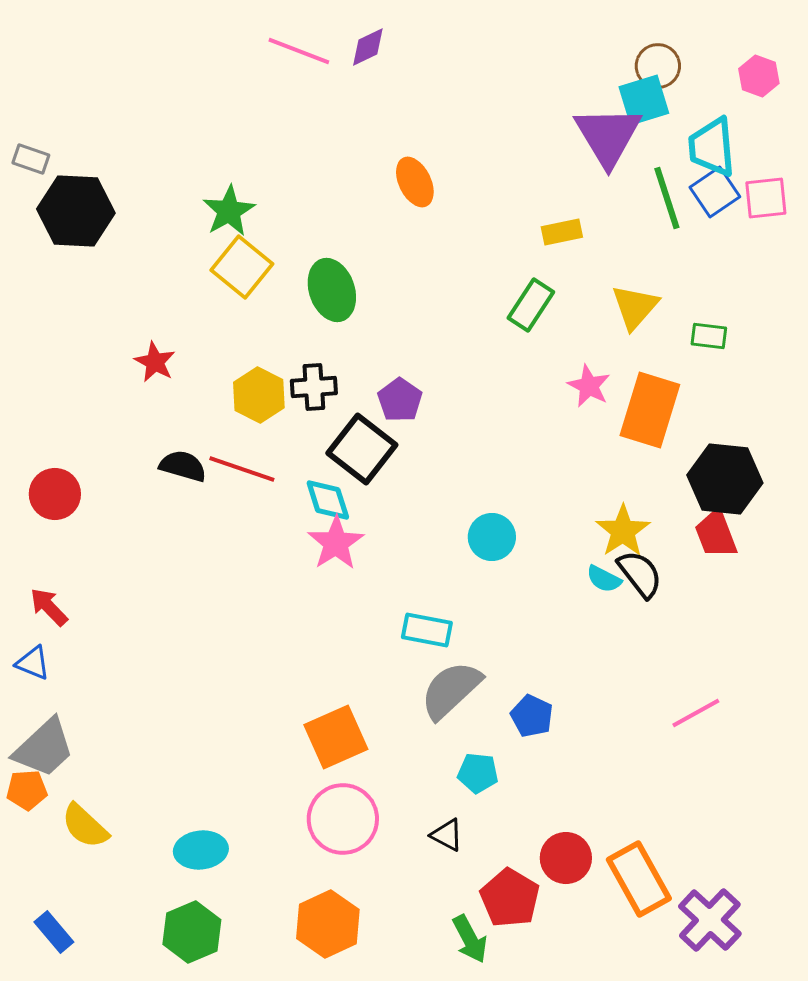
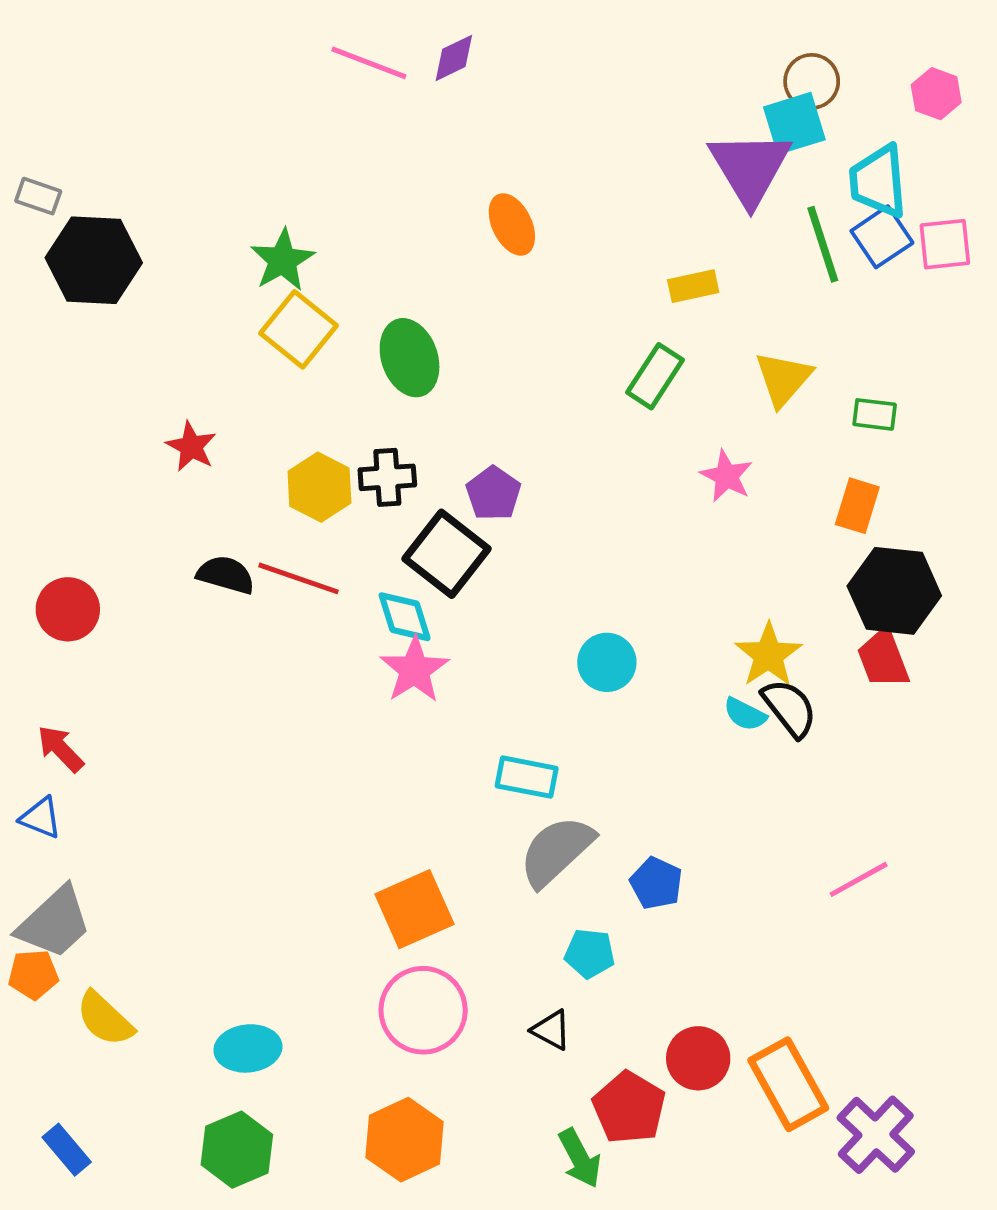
orange rectangle: (650, 410) -> (857, 506), moved, size x0.6

